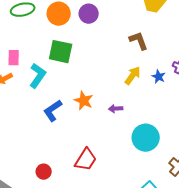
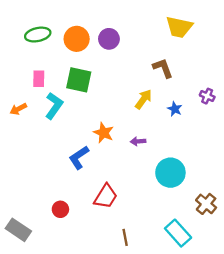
pink rectangle: (14, 58) -> (39, 79), moved
yellow arrow: (133, 76) -> (143, 99), moved
blue star: (159, 77) -> (175, 109), moved
blue L-shape: (53, 111) -> (79, 158), moved

